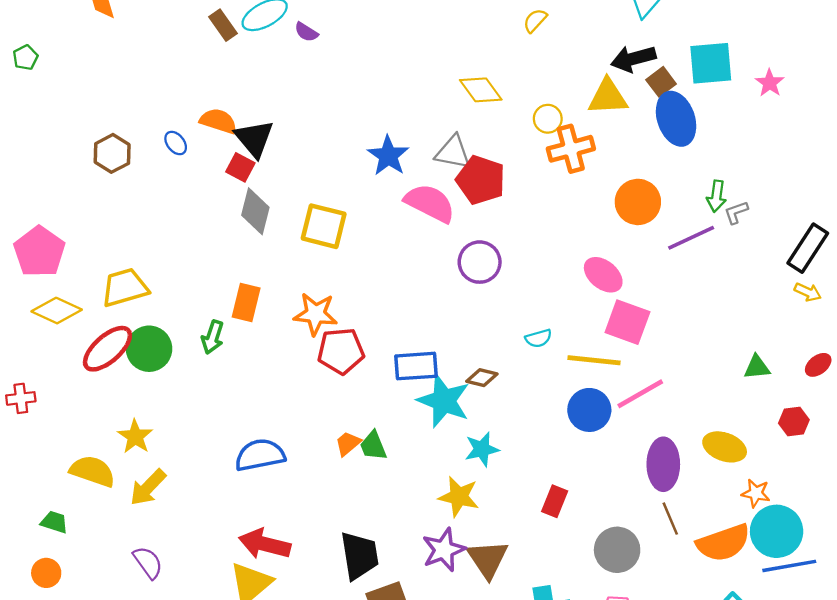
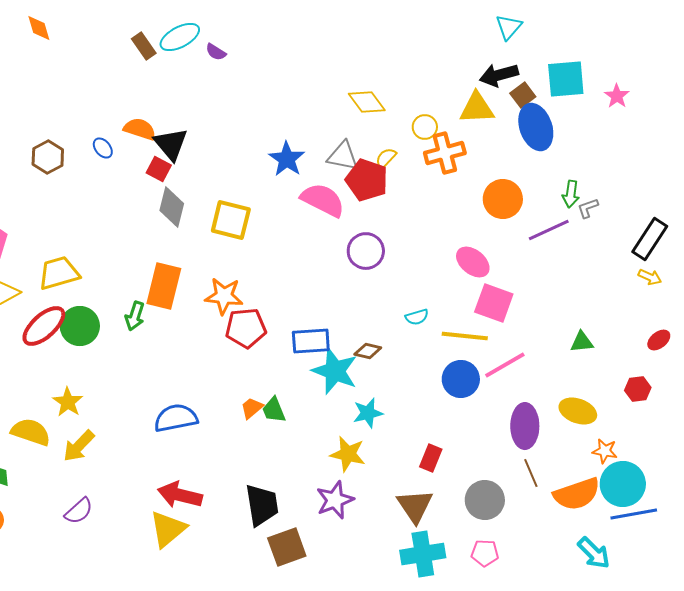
yellow semicircle: (535, 21) -> (386, 158), moved
orange rectangle: (246, 302) -> (164, 286), size x1.4
green triangle: (757, 367) -> (582, 342), moved
brown triangle: (488, 559) -> (415, 506), moved
purple semicircle: (148, 562) -> (79, 511), turned 84

